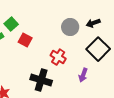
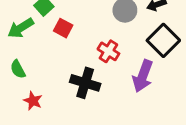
purple arrow: (83, 75) -> (143, 76), size x1.6

